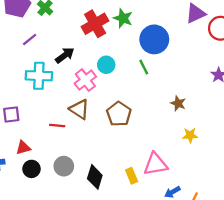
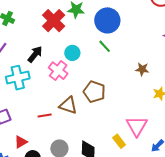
brown triangle: (79, 109) -> (68, 105), moved
pink triangle: (155, 164) -> (137, 126), turned -35

